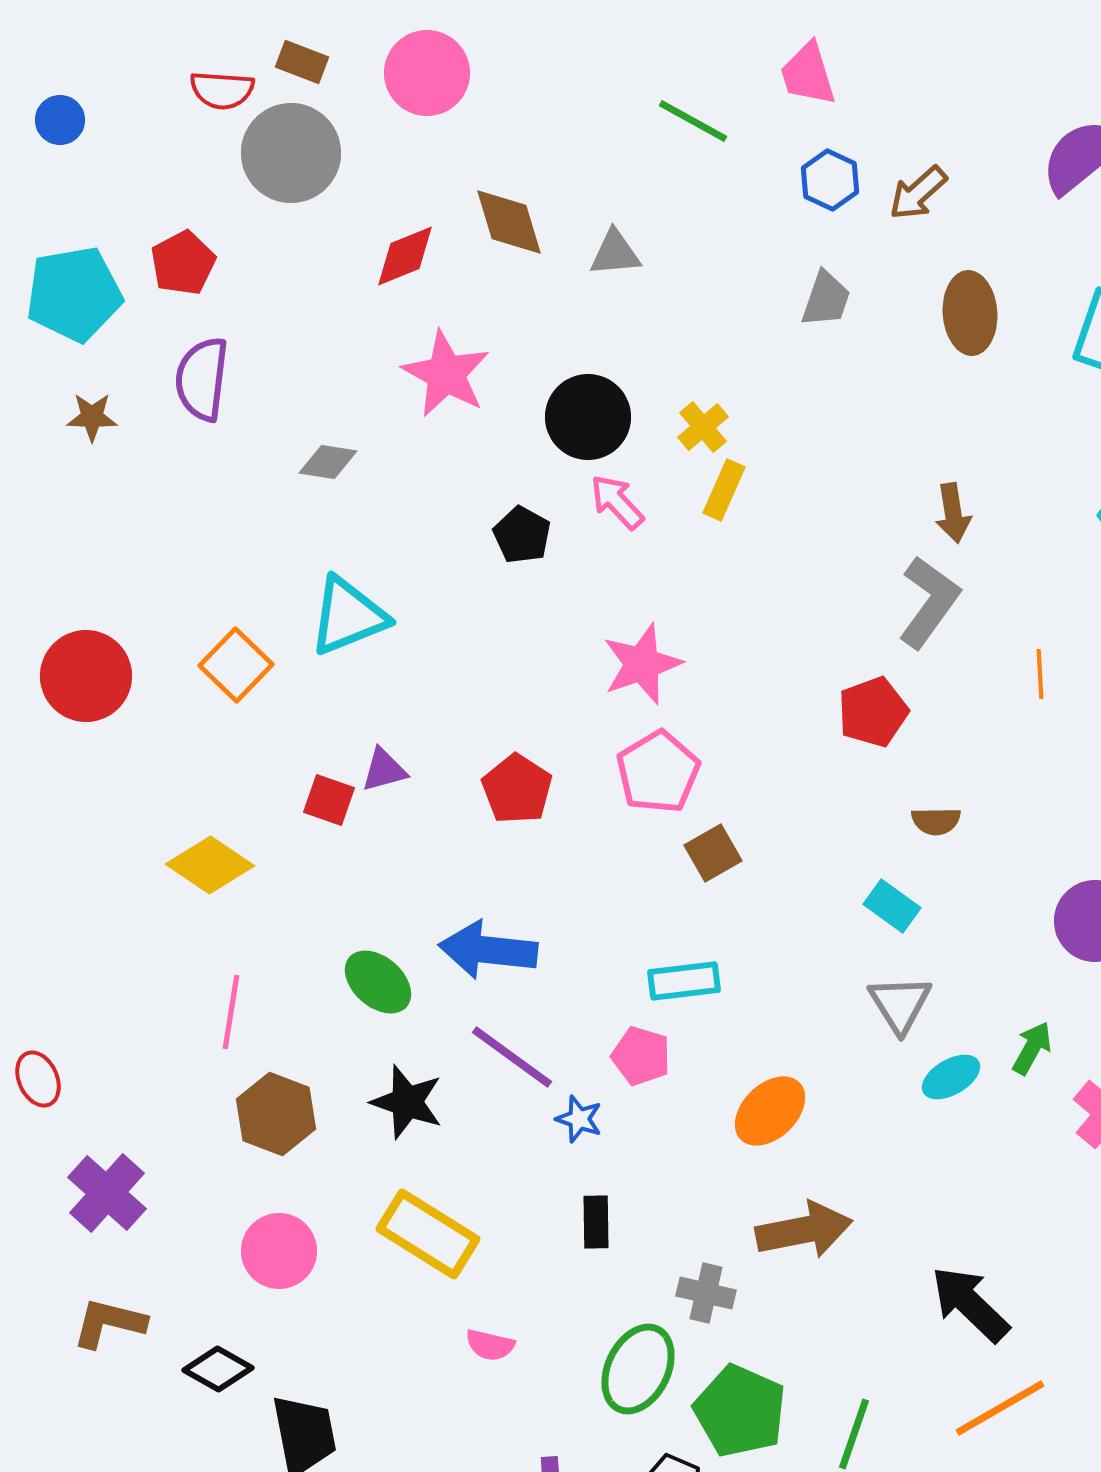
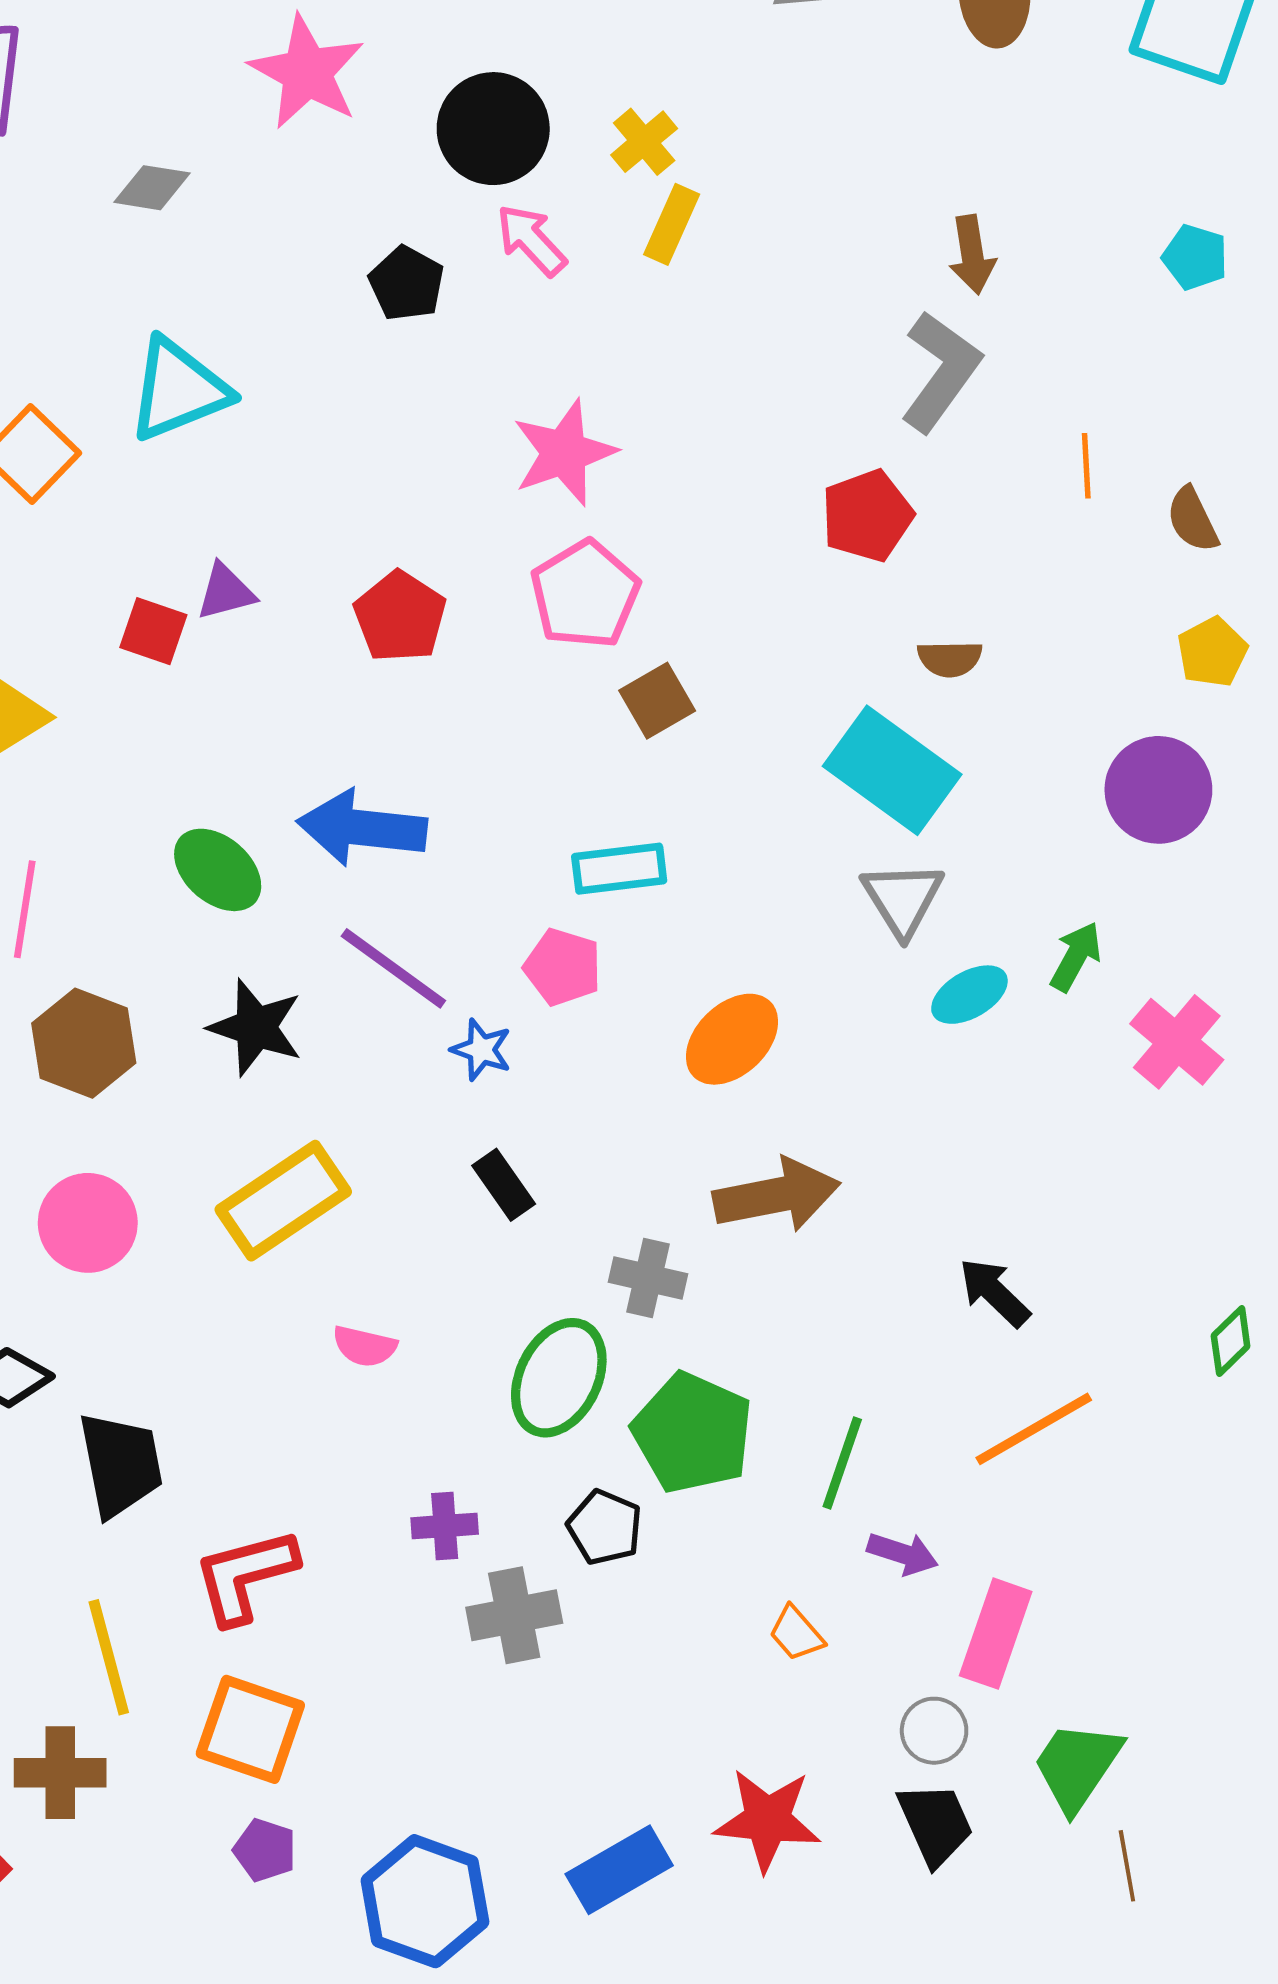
cyan rectangle: (892, 906) -> (892, 770), size x1.8
black rectangle: (596, 1222) -> (504, 1185), turned -34
yellow rectangle: (428, 1234) -> (283, 1201), turned -66
black arrow: (970, 1304) -> (994, 1292), size x0.7

